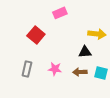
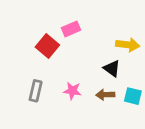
pink rectangle: (60, 13) -> (71, 29), moved
black triangle: (85, 52) -> (112, 68), turned 40

